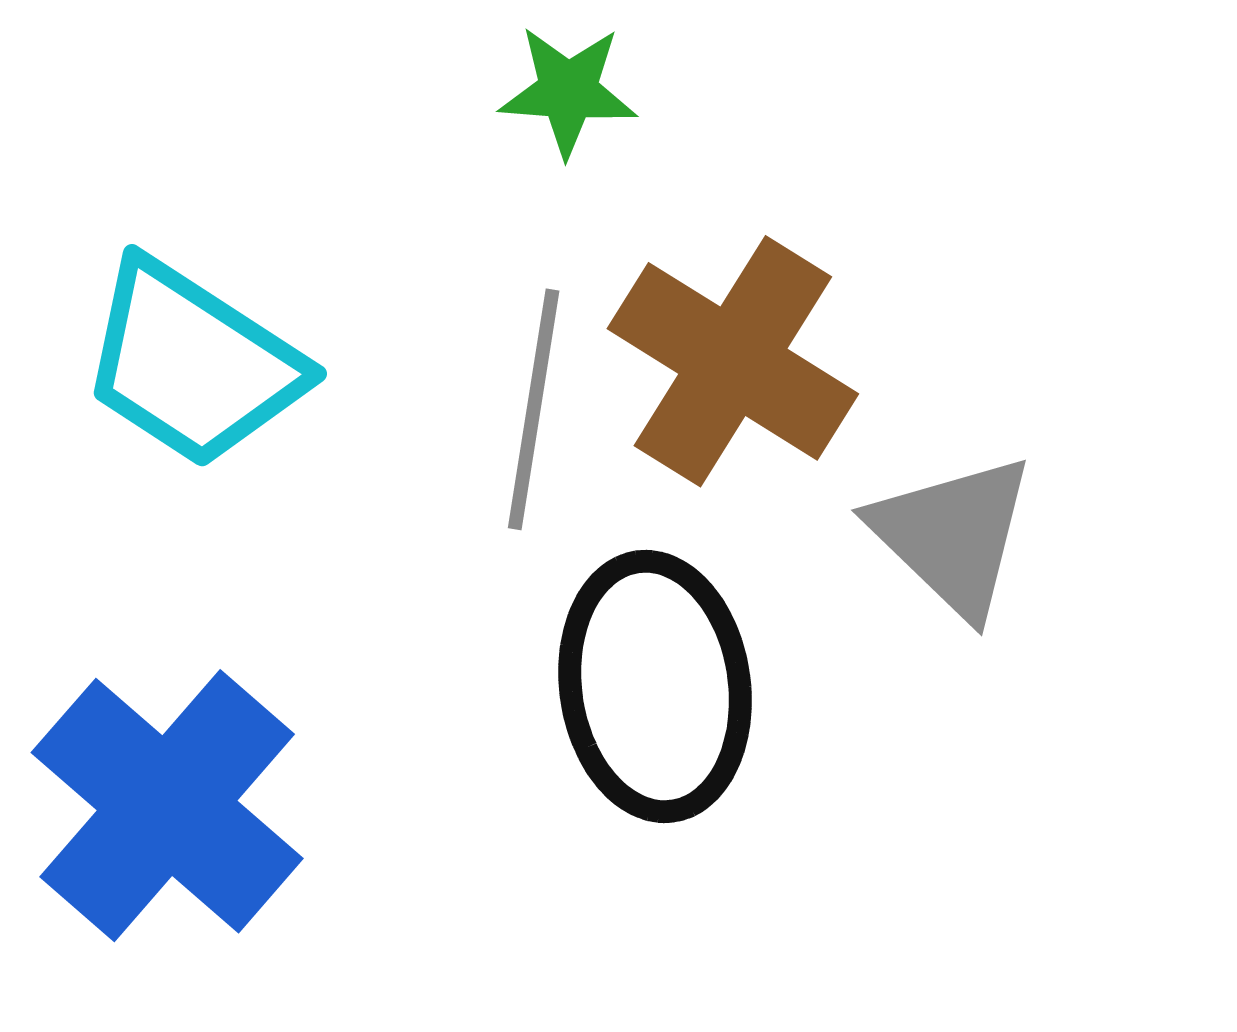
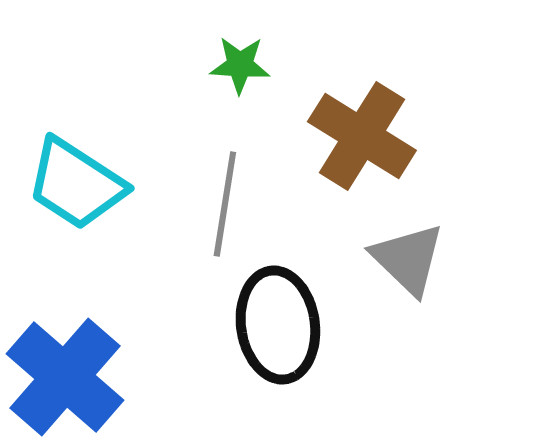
brown cross: (733, 361) -> (362, 136), moved

